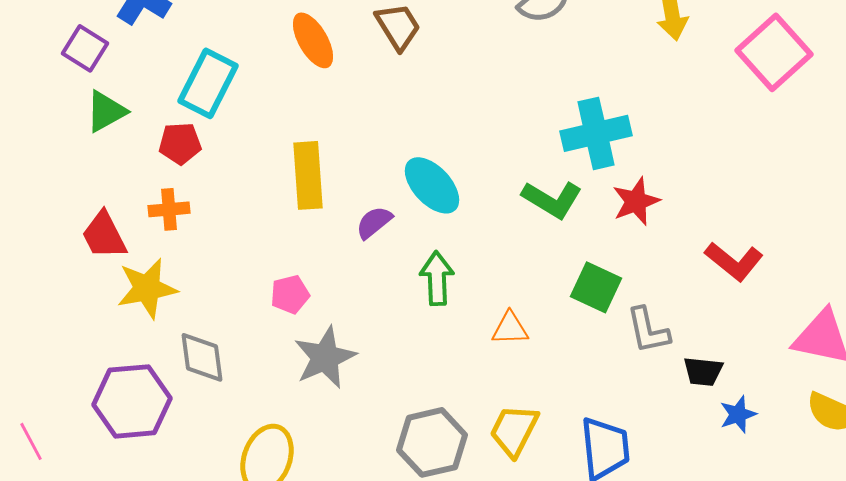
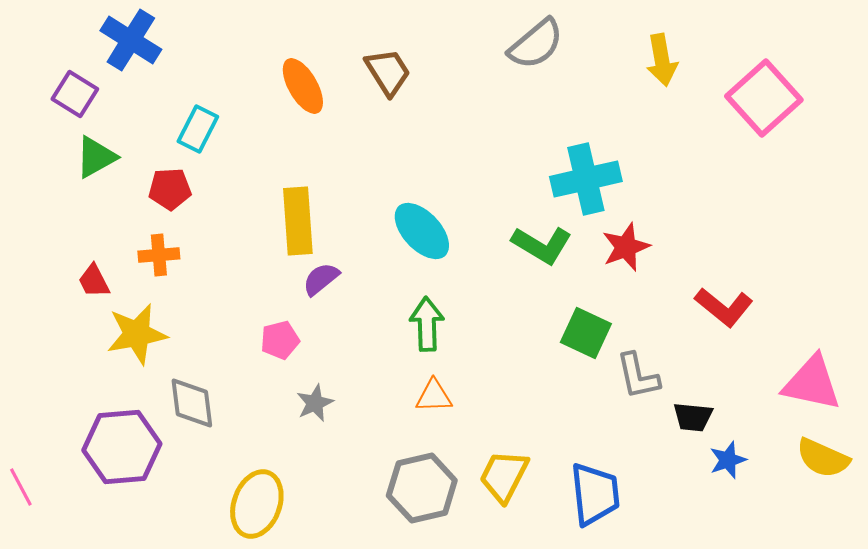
cyan rectangle: (208, 83) -> (198, 129), size x0.7
purple semicircle: (374, 222) -> (321, 279), moved
red trapezoid: (104, 235) -> (94, 281), size x0.7
orange triangle: (510, 328) -> (434, 396), moved
gray star: (325, 357) -> (315, 403), size x0.6

